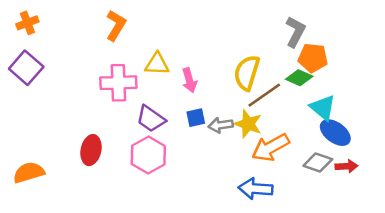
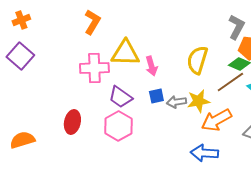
yellow triangle: (157, 64) -> (125, 53), size x1.4
brown line: (264, 95) -> (230, 82), moved
yellow star: (248, 124) -> (198, 101), turned -30

